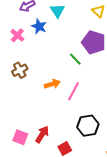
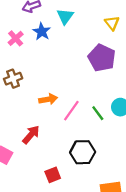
green line: (75, 59) -> (98, 113), moved
red arrow: (42, 134) -> (31, 135), moved

